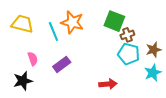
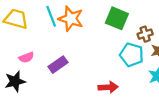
cyan line: (53, 32) -> (51, 16), moved
brown cross: (127, 35) -> (145, 34), moved
pink semicircle: (33, 59) -> (26, 57), turned 88

